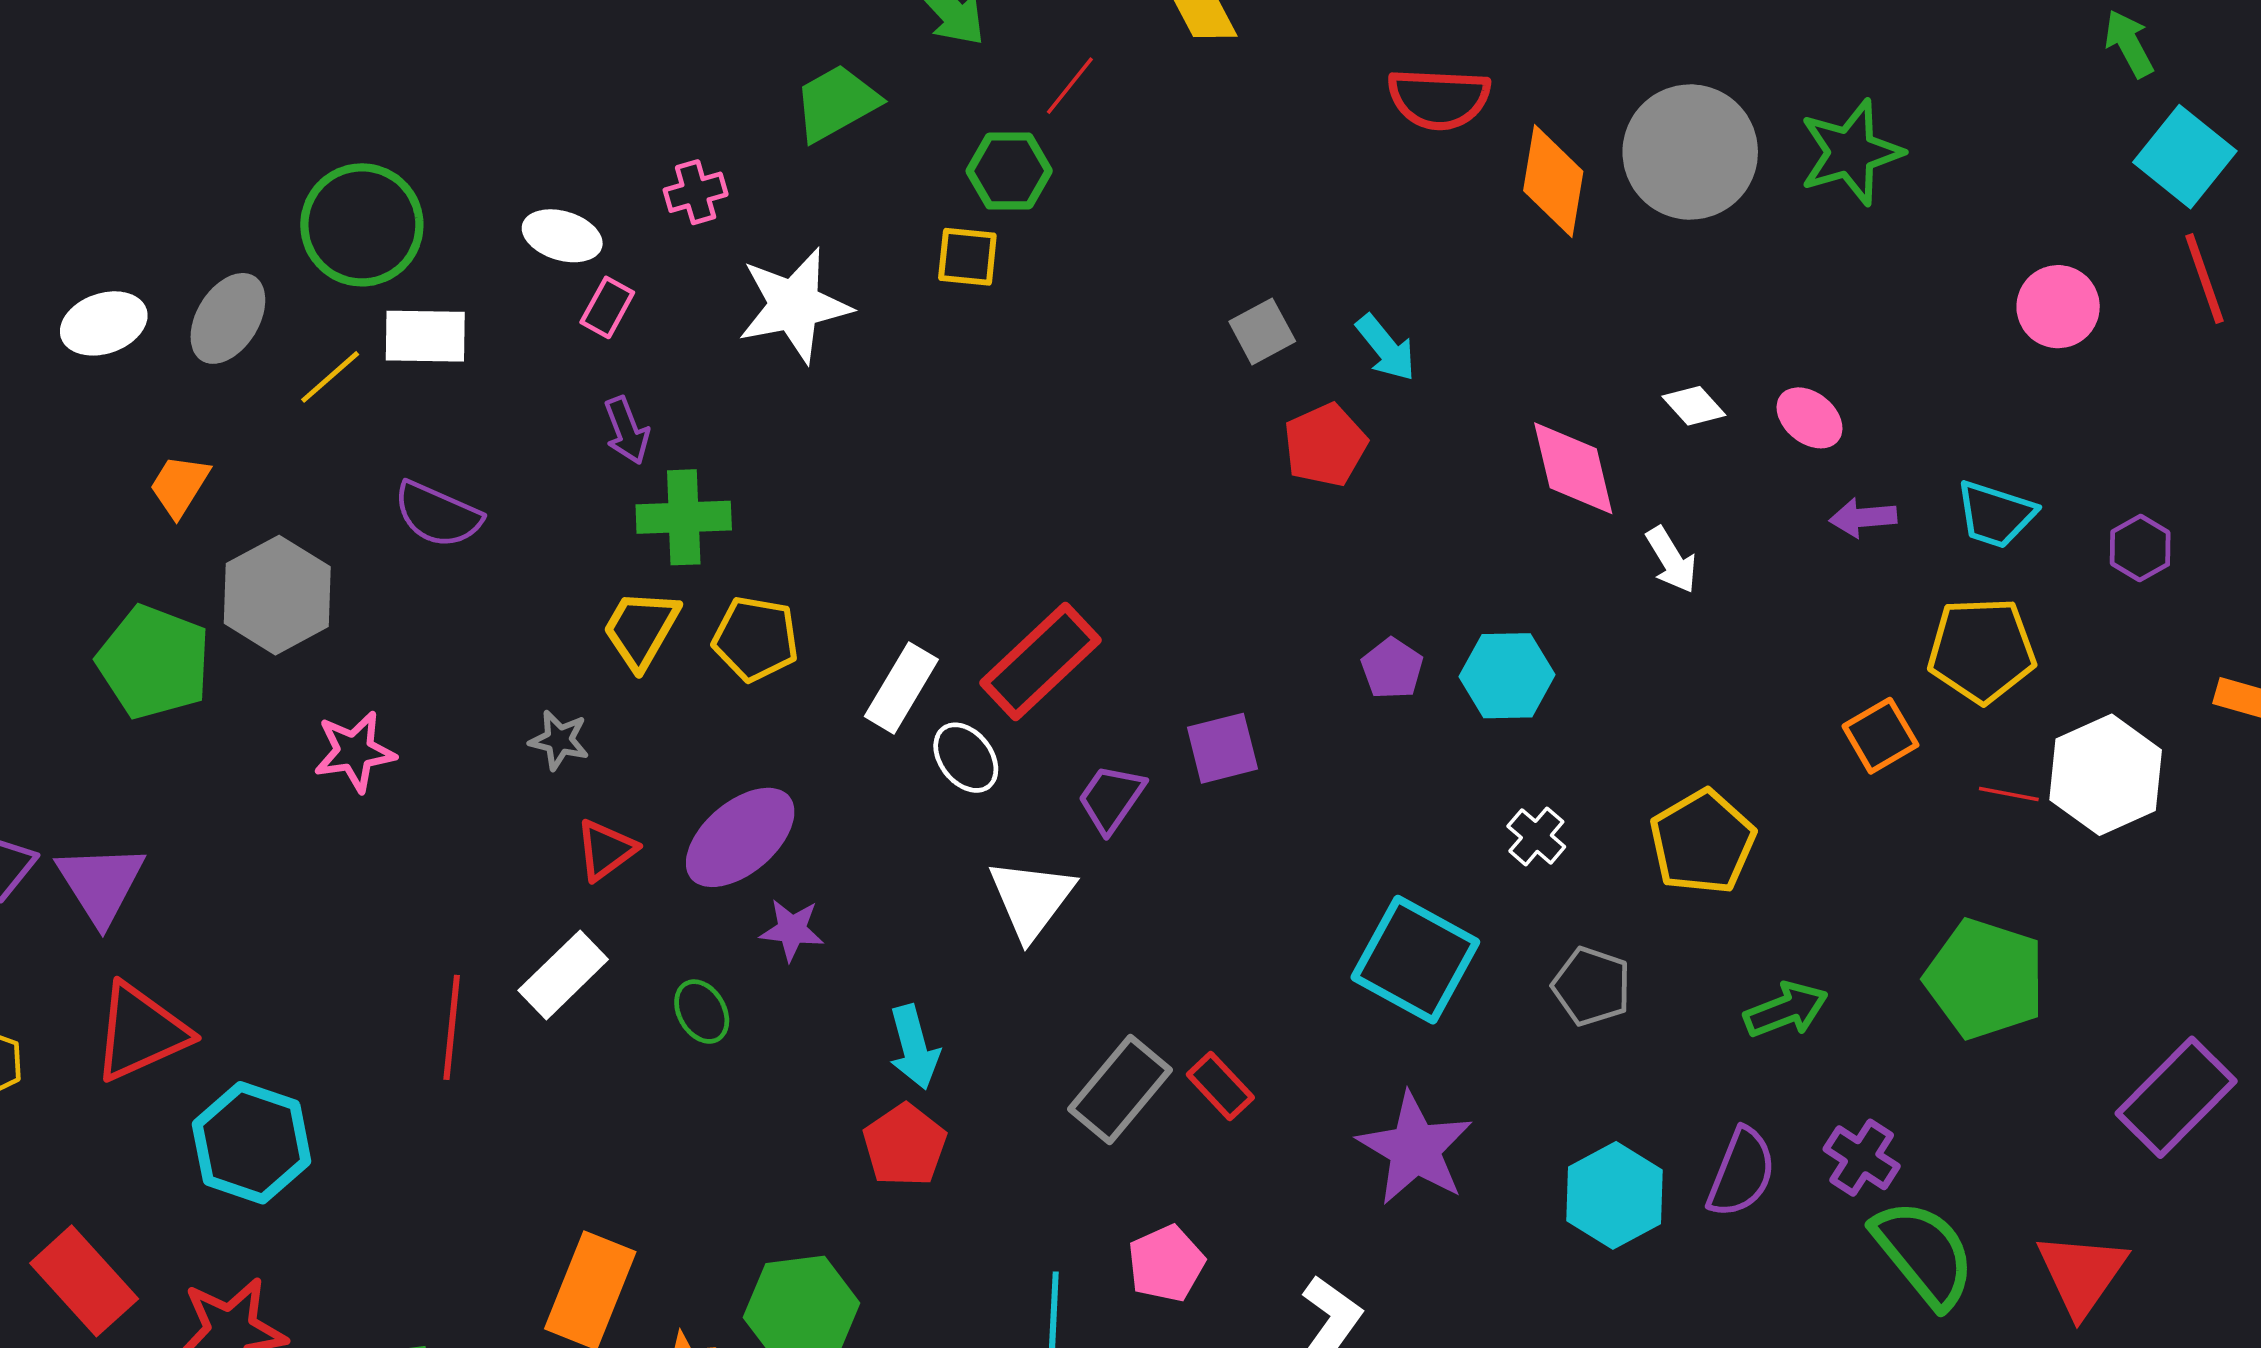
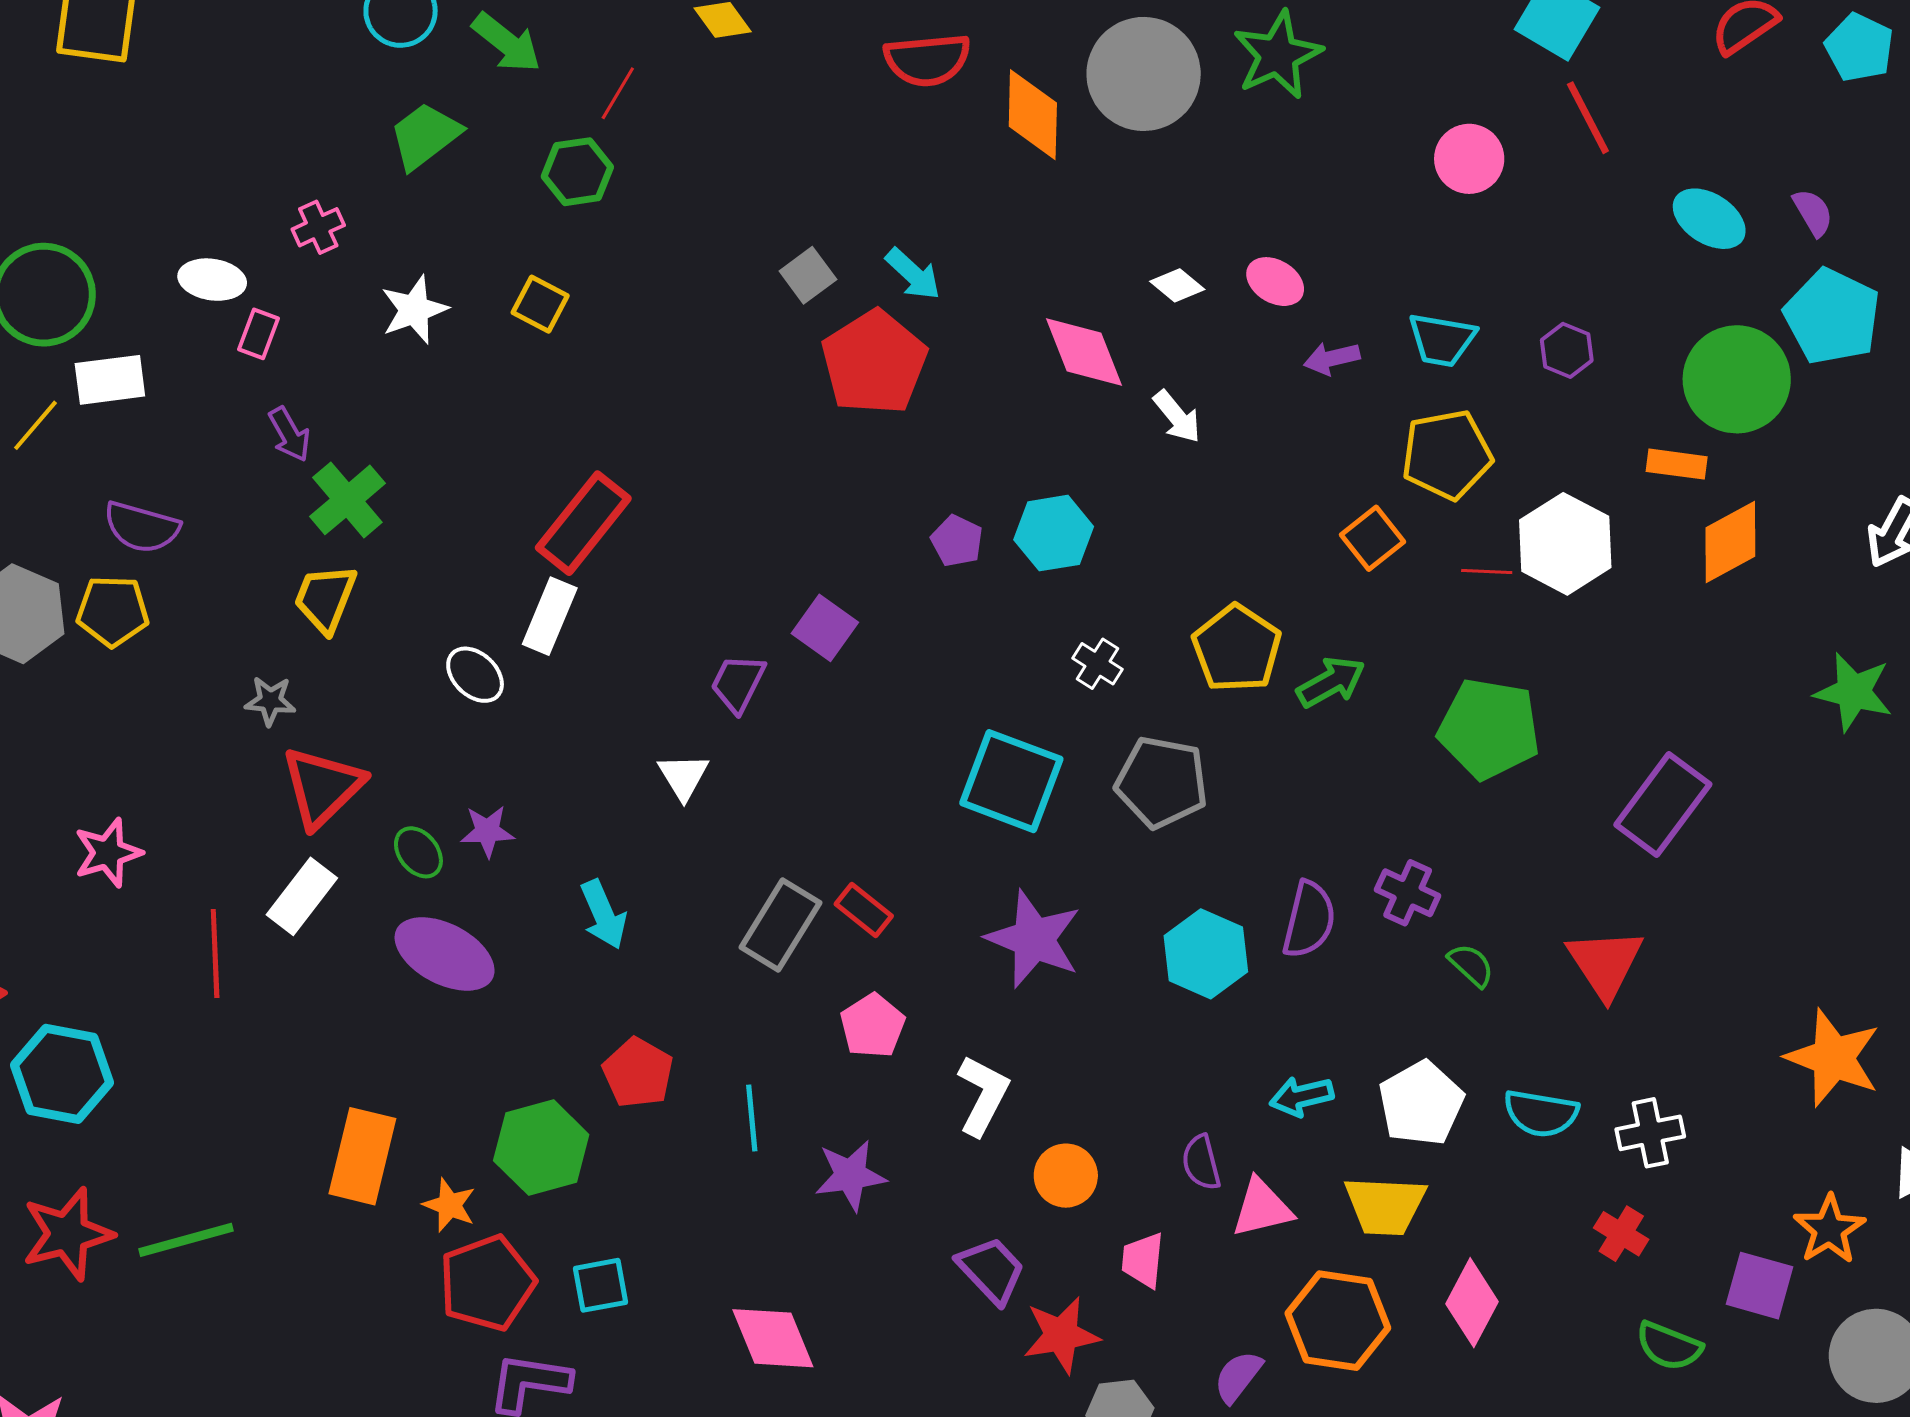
yellow square: (967, 257) -> (540, 304), moved, turned 30
white star: (794, 305) -> (414, 310), size x0.7
red pentagon: (1325, 445) -> (874, 362), size x1.5
green cross: (684, 517) -> (347, 500), turned -30
yellow pentagon: (756, 639) -> (113, 611), moved
red rectangle: (1041, 662) -> (583, 523), moved
purple square: (1222, 748) -> (825, 628), turned -32
pink star: (355, 752) -> (108, 853), moved
white ellipse: (966, 758) -> (475, 675), moved
purple ellipse: (740, 837) -> (445, 954), moved, turned 76
red triangle: (606, 850) -> (322, 787), size x1.6
white triangle: (1031, 899) -> (683, 777), size x0.7
gray pentagon: (1592, 986) -> (1162, 782), size x1.4
green arrow: (1786, 1010) -> (1331, 682), moved
green ellipse: (702, 1012) -> (418, 852), moved
red pentagon: (905, 1145) -> (638, 1073), moved
green semicircle: (1924, 1253) -> (1471, 965), size x0.5
pink pentagon: (1166, 1264) -> (873, 1026), moved

